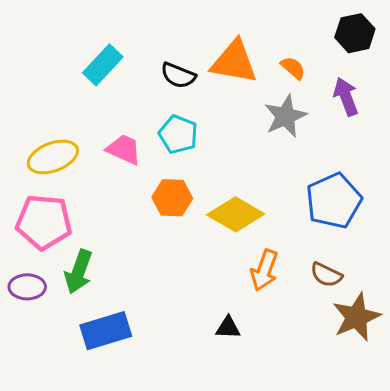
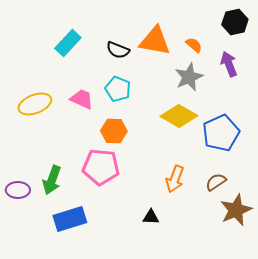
yellow diamond: (236, 214) -> (179, 116), moved
pink pentagon: (44, 222) -> (101, 167), moved
brown semicircle: (326, 275) -> (216, 182), turned 120

